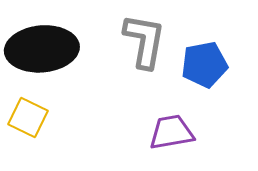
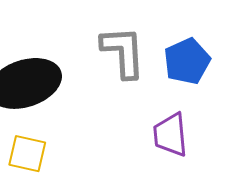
purple trapezoid: (171, 132) -> (170, 135), turned -72

